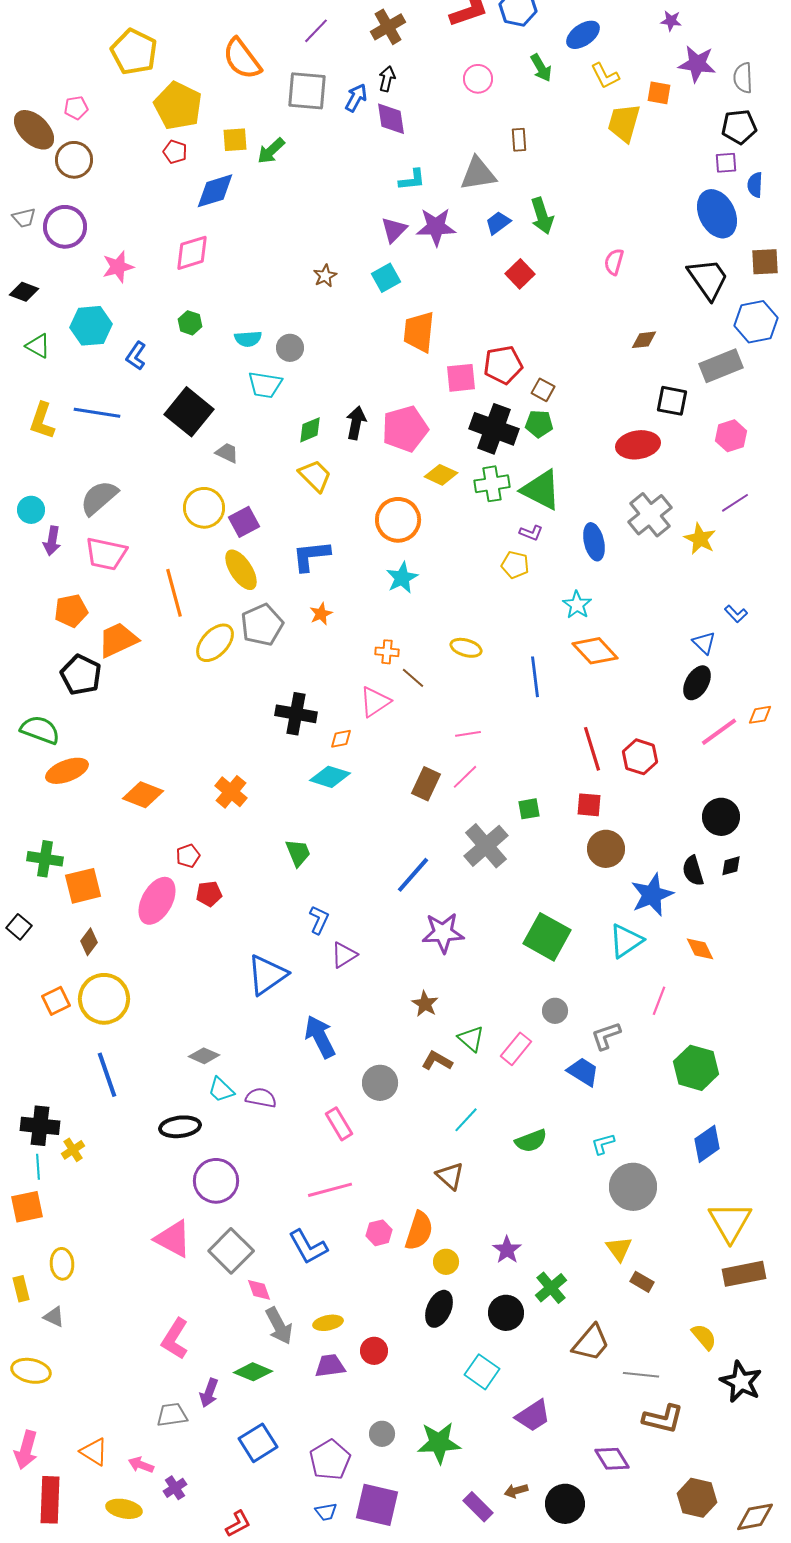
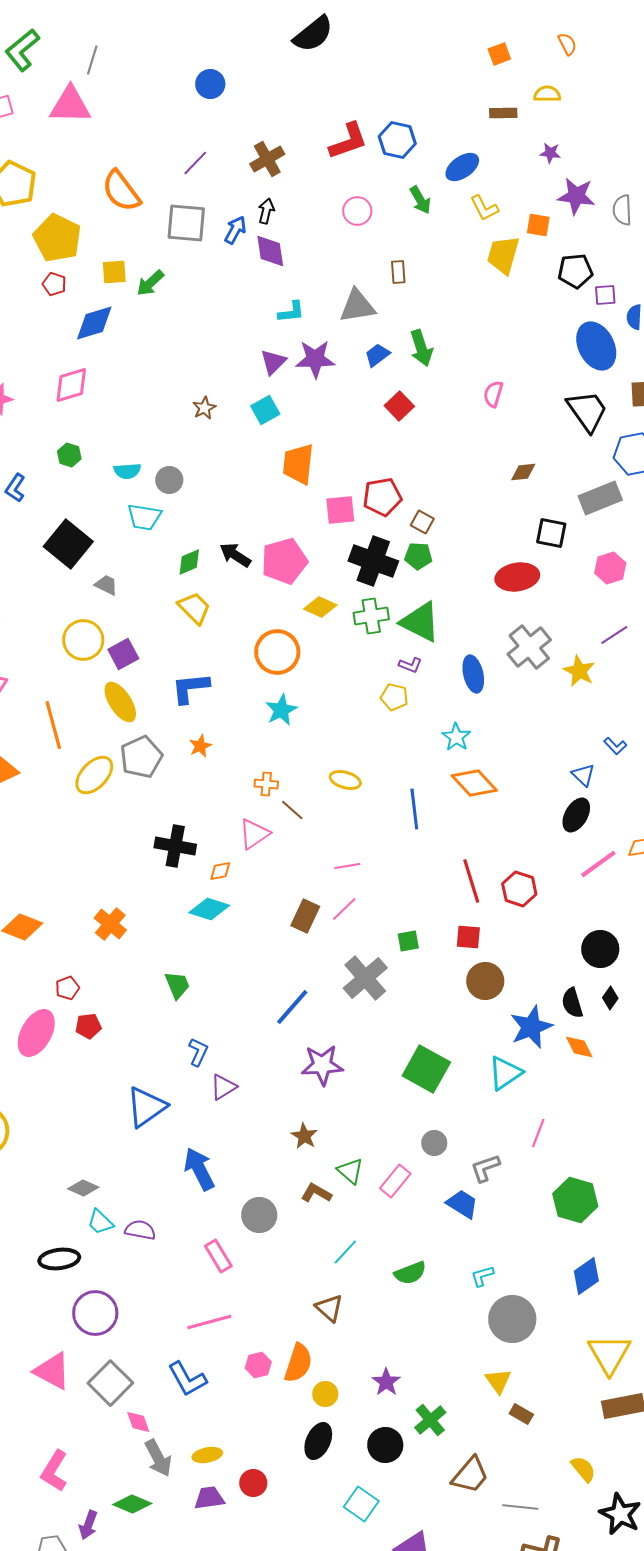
black pentagon: (739, 127) -> (575, 271), moved
black arrow: (356, 423) -> (235, 555), turned -68
black diamond: (731, 866) -> (610, 998), turned -40
orange diamond: (700, 949) -> (579, 1047), moved

